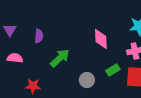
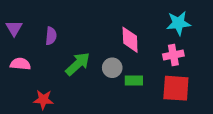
green rectangle: (113, 70) -> (134, 80), moved, turned 32
gray circle: (87, 80) -> (112, 68), moved

